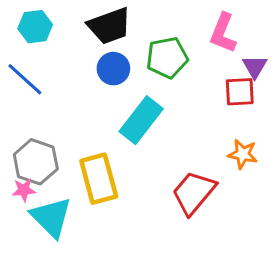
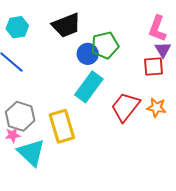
pink L-shape: (223, 33) -> (157, 29), moved
blue circle: (113, 69) -> (88, 54), moved
red trapezoid: (194, 193) -> (125, 107), moved

